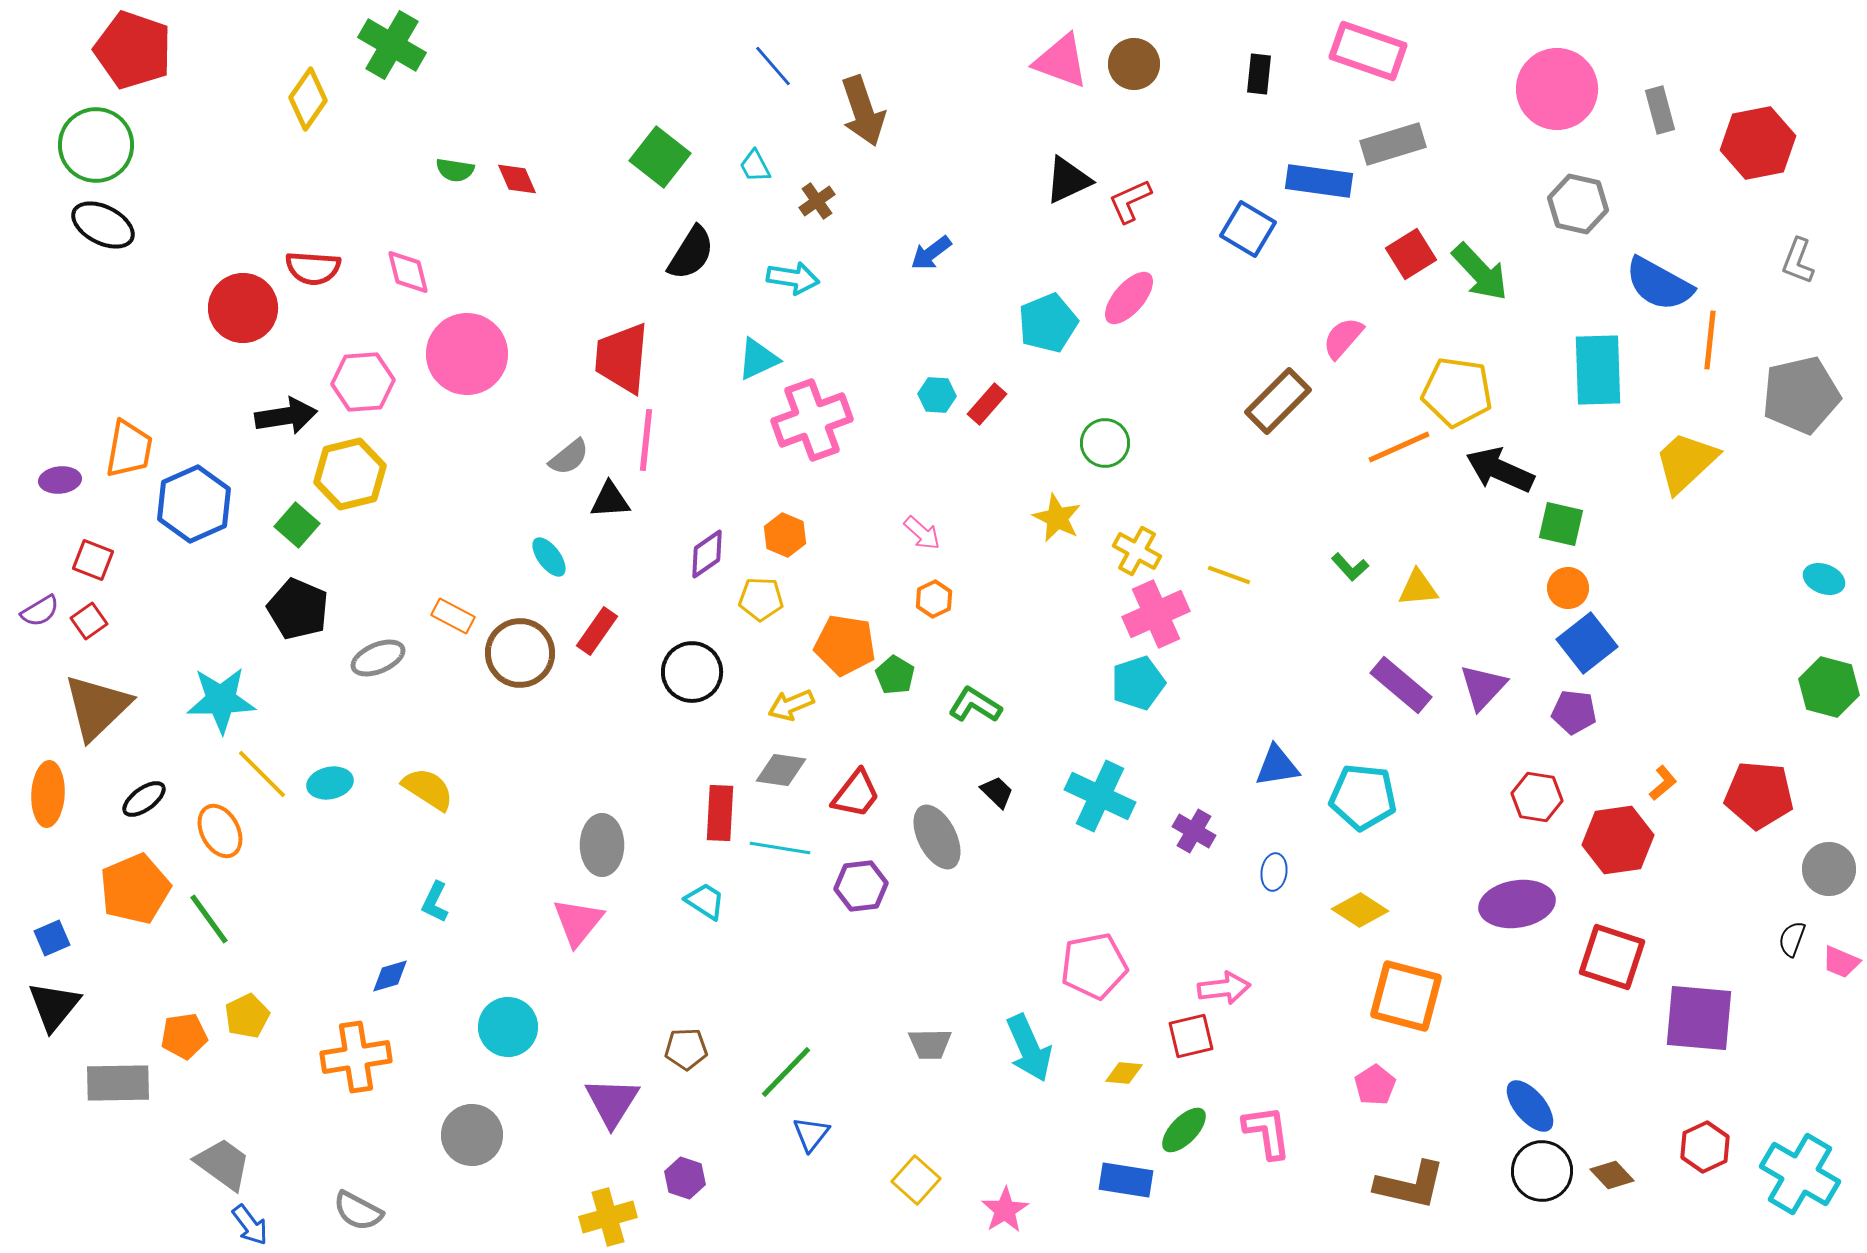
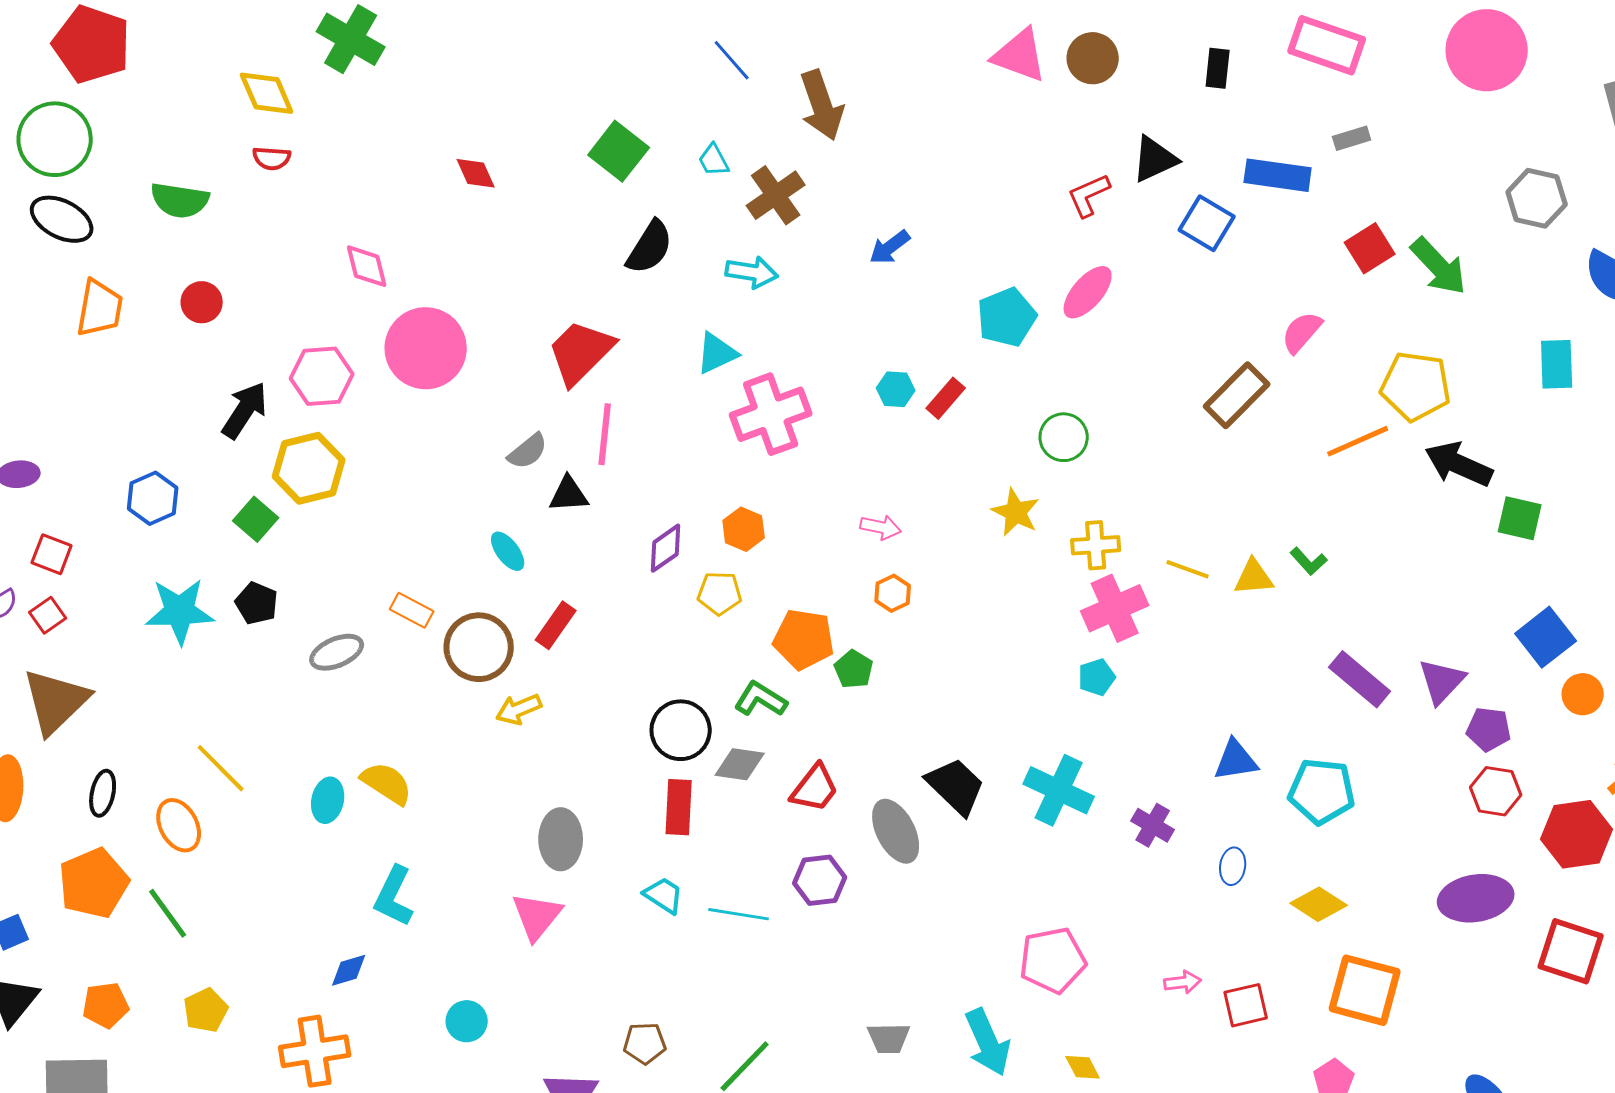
pink circle: (1557, 89) -> (1487, 50), moved
yellow diamond: (308, 99) -> (267, 93), turned -58
gray rectangle: (1393, 144) -> (1352, 138), size x0.6
green semicircle: (455, 170) -> (180, 200), moved, size x1.5
black triangle: (1068, 180) -> (1155, 159), moved
brown cross: (817, 201) -> (776, 195), size x1.6
red semicircle: (313, 268) -> (272, 158), moved, size x0.7
red circle: (243, 308) -> (202, 302), size x0.6
red trapezoid: (622, 358) -> (581, 352), turned 40
cyan rectangle: (1598, 370) -> (1557, 364), size x0.7
black arrow: (286, 416) -> (245, 410), turned -48
orange trapezoid: (129, 449) -> (100, 308), moved
blue hexagon: (194, 504) -> (153, 498), size x0.7
pink arrow: (922, 533) -> (881, 527), turned -30
yellow cross: (1137, 551) -> (1096, 545), turned -33
yellow triangle: (1418, 588) -> (1254, 577), moved
orange circle: (1568, 588) -> (1583, 694), moved
black pentagon: (298, 609) -> (257, 603), size x0.7
black circle: (692, 672) -> (681, 730), moved
cyan pentagon: (1138, 683) -> (1097, 677), size x0.7
cyan star: (221, 700) -> (180, 611), moved
yellow arrow: (791, 705) -> (519, 709), moved
green L-shape: (975, 705) -> (761, 699), moved
purple pentagon: (1574, 712) -> (1489, 729), moved
cyan ellipse: (330, 783) -> (328, 800), moved, turned -66
black trapezoid: (997, 792) -> (956, 786), size x1.8
black ellipse: (144, 799) -> (103, 793), turned -42
cyan line: (780, 848) -> (739, 914), moved
cyan L-shape: (435, 902) -> (394, 896), size x1.5
pink arrow: (1224, 988) -> (1183, 982), size x0.7
cyan circle: (508, 1027) -> (467, 1021), size x0.7
orange pentagon: (184, 1036) -> (106, 1005), moved
red square: (1191, 1036) -> (1246, 1005), moved
yellow diamond: (1124, 1073) -> (1083, 1067), turned 57

